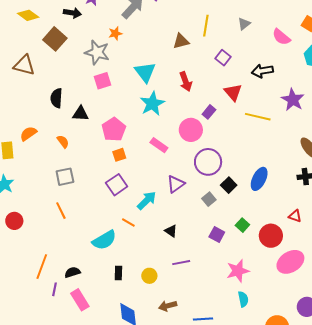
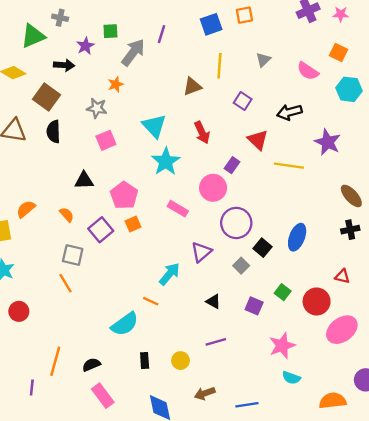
gray star: (97, 52) -> (97, 108), size x0.7
black semicircle: (56, 98) -> (53, 132), moved
gray square: (65, 177) -> (73, 255), turned 30
purple square: (117, 185) -> (101, 230), moved
orange line: (61, 211) -> (65, 283), moved
black triangle: (171, 231) -> (213, 301), moved
purple line: (54, 289) -> (32, 387), moved
cyan semicircle: (243, 299) -> (291, 378), turned 126

